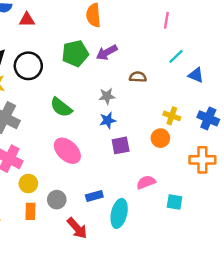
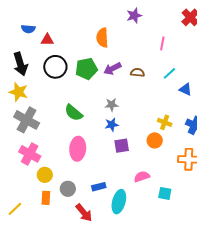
black circle: (28, 66) -> (55, 67), moved
brown semicircle: (138, 77) -> (137, 73), moved
pink ellipse: (67, 151) -> (78, 149), turned 50

